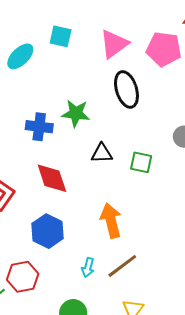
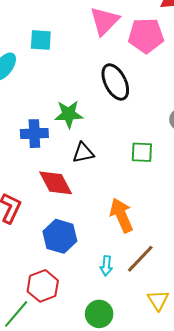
pink triangle: (114, 44) -> (104, 21), moved
black triangle: (102, 153) -> (83, 153), moved

